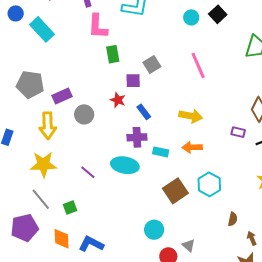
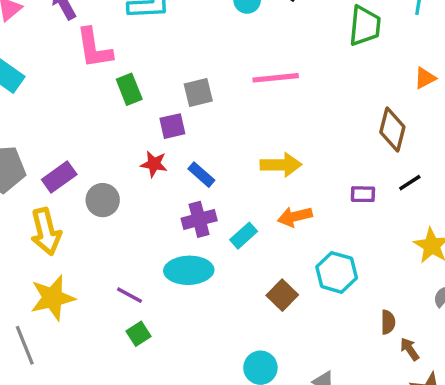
gray square: (152, 64) -> (198, 93), turned 30
pink line: (198, 65) -> (276, 78), turned -60
purple rectangle: (238, 132) -> (363, 194), moved
cyan rectangle: (161, 152) -> (244, 236), turned -42
brown square: (175, 191) -> (282, 295), size x0.7
gray line: (41, 199) -> (25, 345), moved, turned 30
green square: (70, 207) -> (139, 334), moved
brown arrow: (252, 238) -> (410, 349), moved

